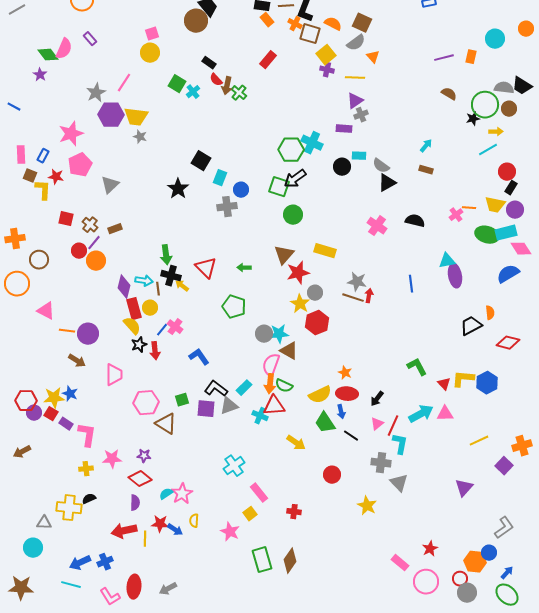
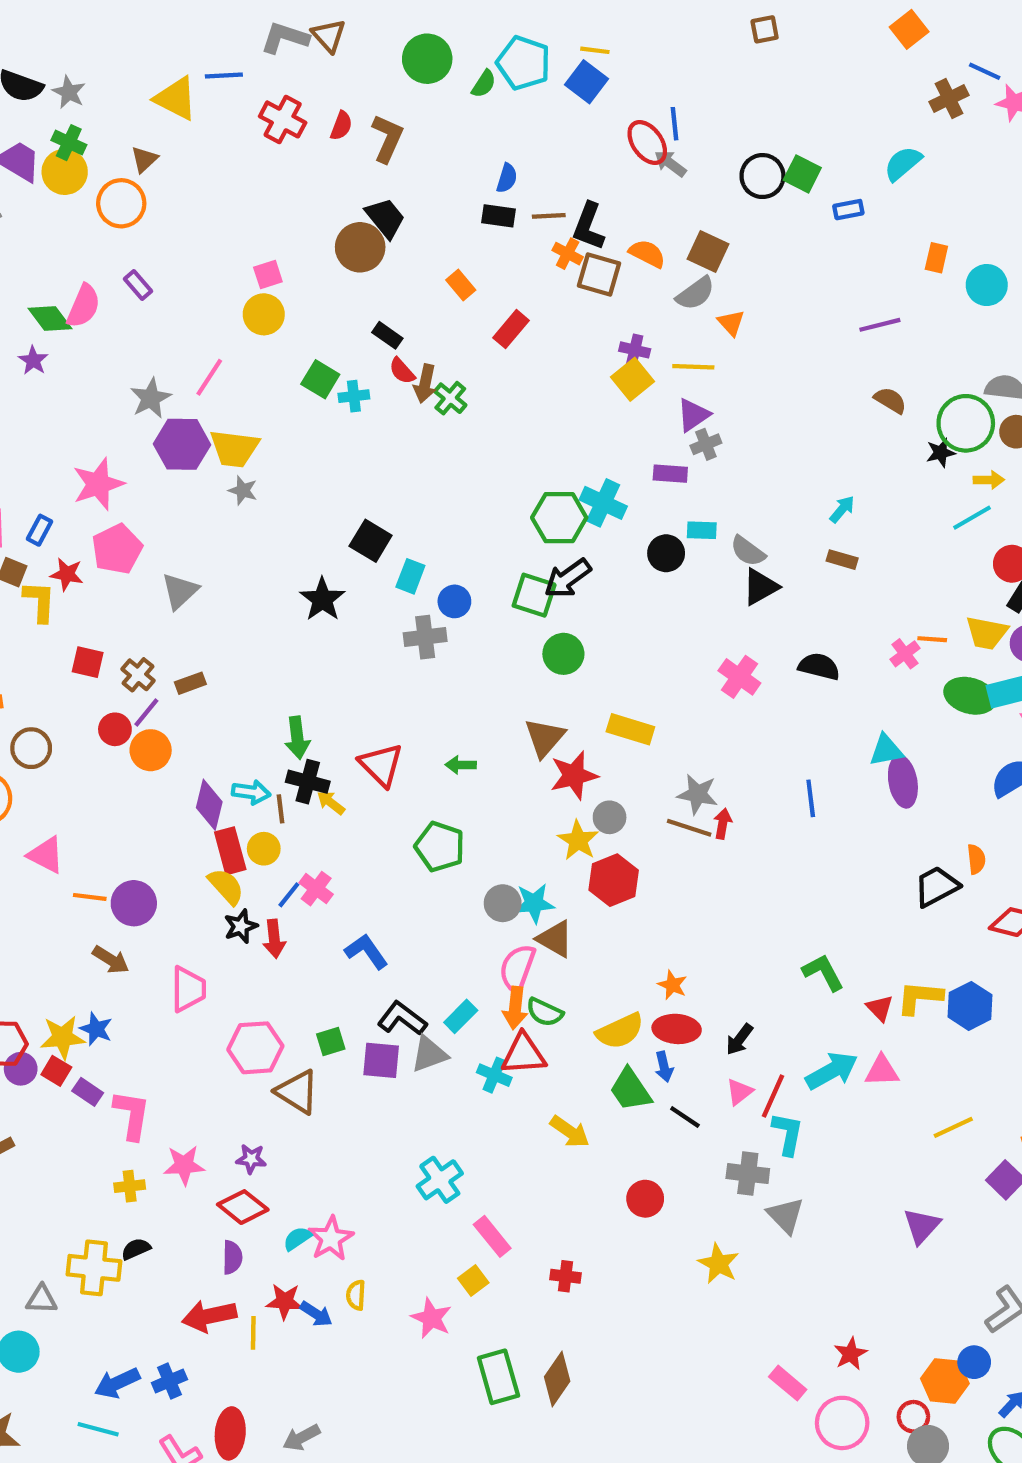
orange rectangle: (267, 20) -> (461, 285), moved
yellow square: (326, 55) -> (633, 379), moved
orange rectangle: (471, 57) -> (936, 258), moved
cyan cross: (193, 92) -> (354, 396), turned 32

